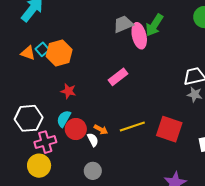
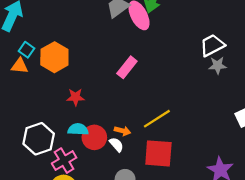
cyan square: (42, 49) -> (27, 50), moved
cyan semicircle: (64, 119) -> (78, 129), turned 78
red square: (169, 129) -> (158, 153), moved

